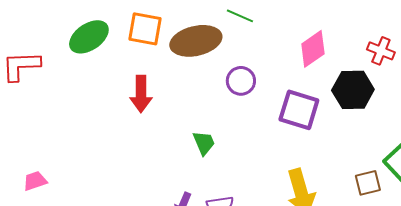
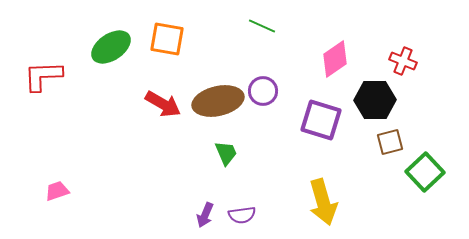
brown ellipse: (196, 41) -> (218, 101), moved
red arrow: (141, 94) -> (163, 104), turned -60
brown square: (368, 183) -> (390, 142), moved

